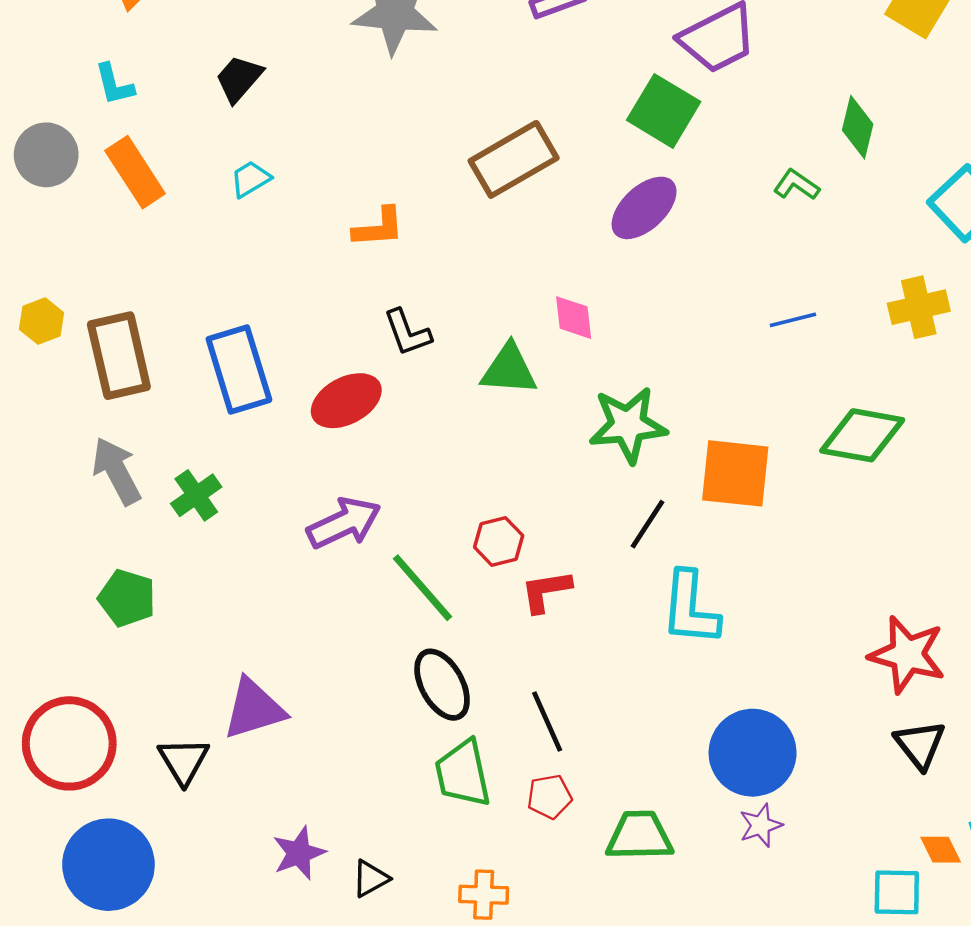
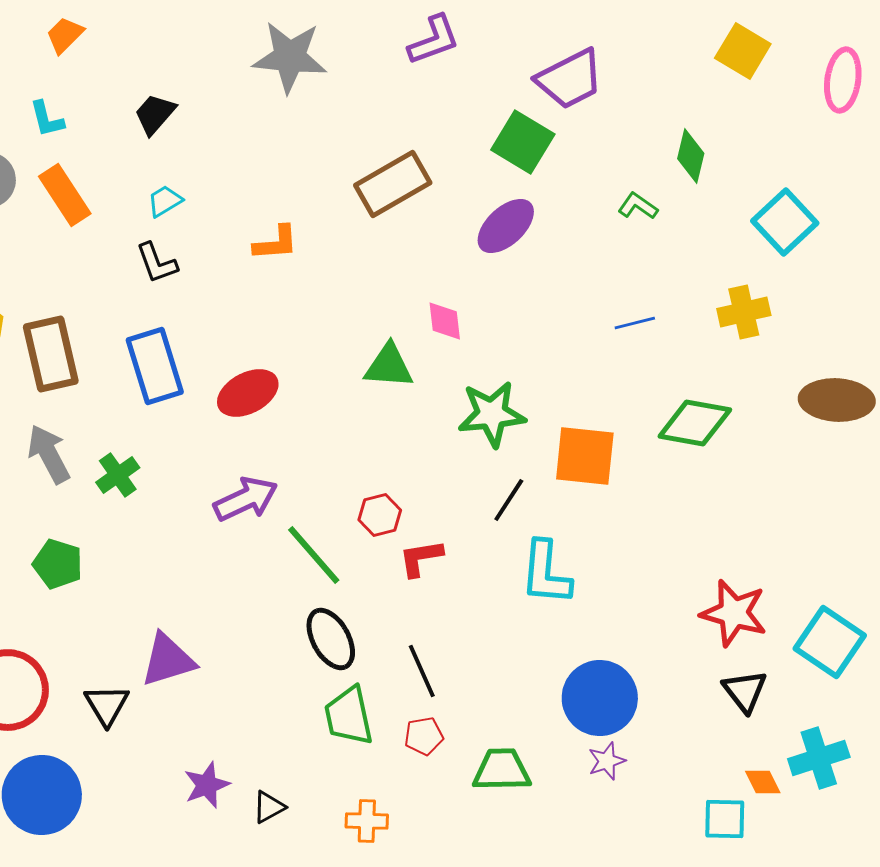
black L-shape: (407, 333) -> (157, 263), moved

